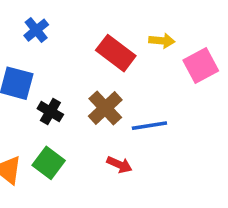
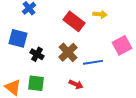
pink square: (201, 65) -> (122, 45), moved
green square: (49, 163) -> (36, 83), turned -30

